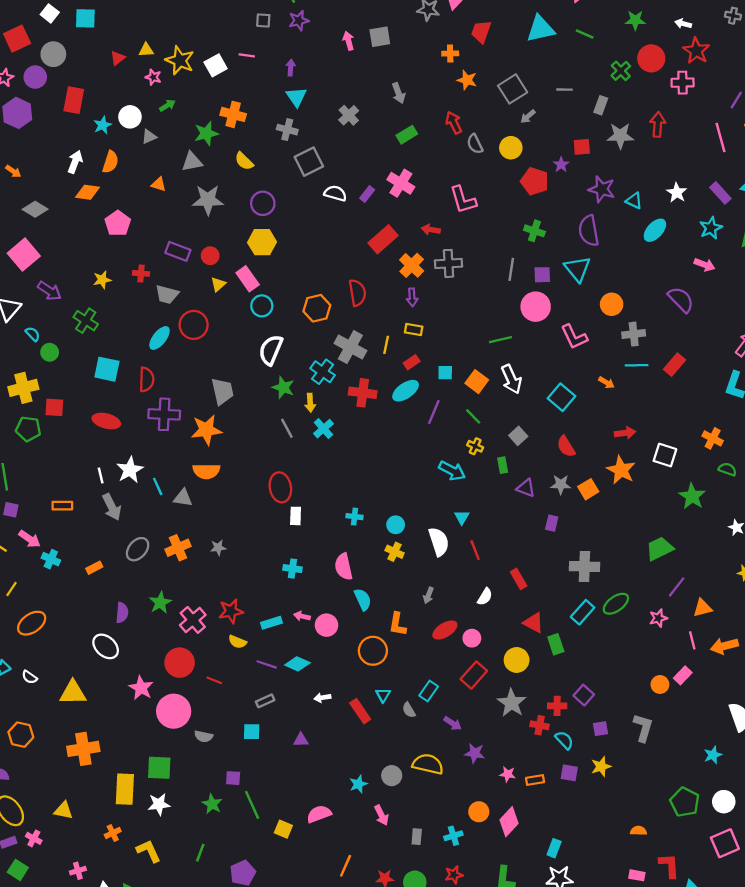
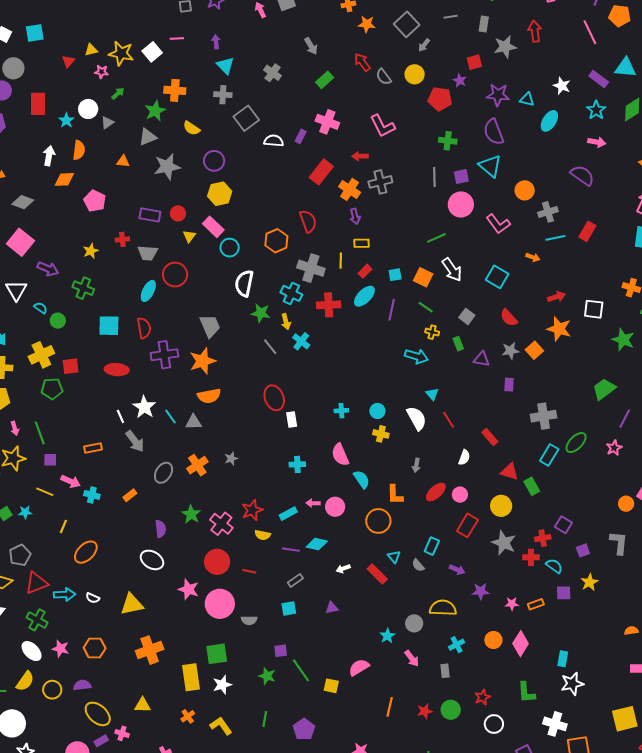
cyan cross: (453, 836) -> (457, 645), moved

